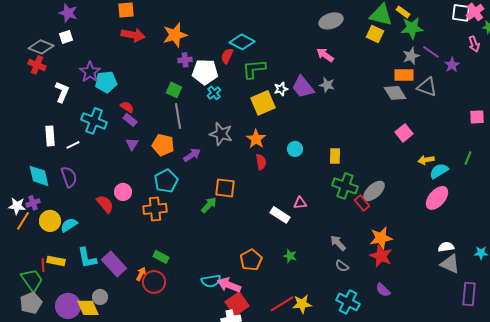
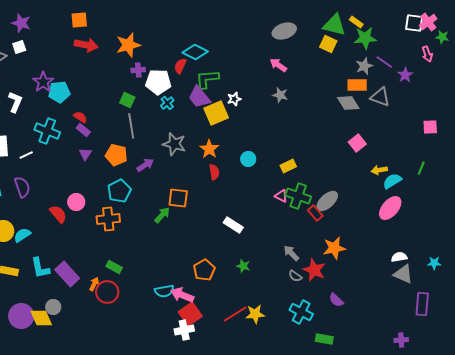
purple trapezoid: (303, 87) -> (199, 97), moved
yellow rectangle: (335, 156) -> (288, 166), turned 63
pink triangle: (300, 203) -> (281, 196), moved, turned 32
red star: (381, 256) -> (314, 270), moved

